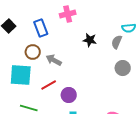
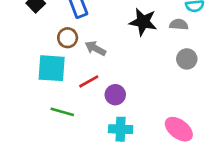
black star: (90, 40) -> (143, 22), size x1.5
gray semicircle: (117, 42) -> (179, 24), turned 72

